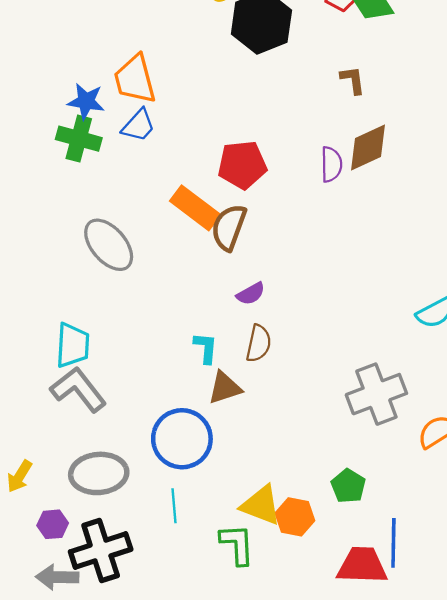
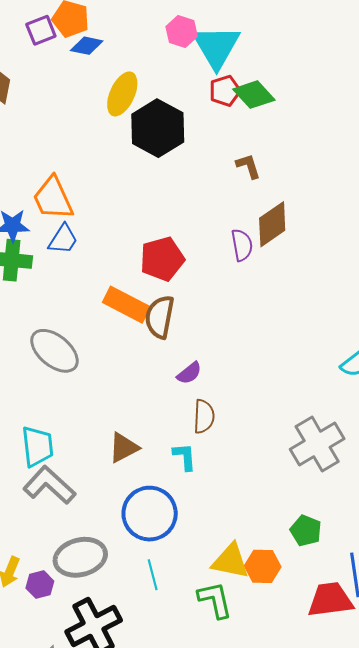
cyan L-shape: (206, 348) -> (185, 457), moved
brown triangle: (225, 388) -> (124, 448), moved
purple hexagon: (53, 524) -> (40, 585), moved

